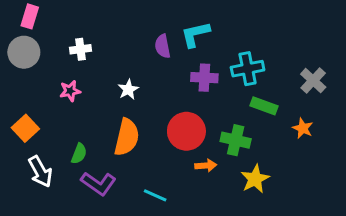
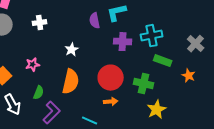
pink star: (70, 91) -> (33, 65), moved
orange arrow: (206, 166) -> (111, 102), moved
purple L-shape: (98, 183) -> (52, 113), turned -80

